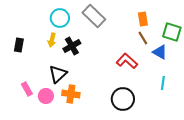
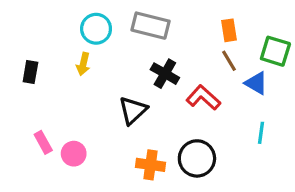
gray rectangle: (94, 16) -> (151, 26), turned -30
black cross: (72, 46) -> (165, 74), moved, turned -30
black triangle: (58, 74) -> (133, 110), moved
orange cross: (71, 94) -> (151, 165), moved

